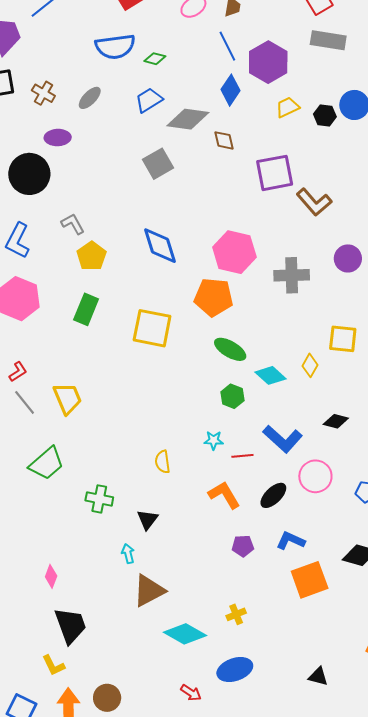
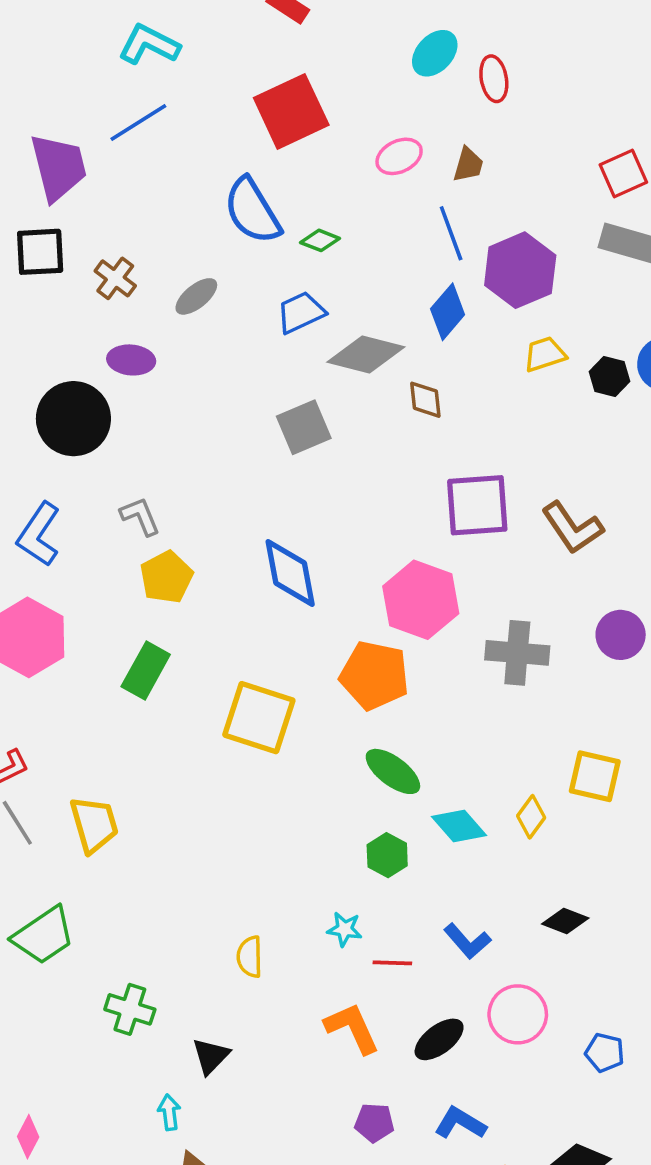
blue semicircle: (115, 47) -> (252, 211), turned 60
purple square: (275, 173) -> (477, 505), moved
blue L-shape: (283, 439) -> (467, 941), size x0.7

